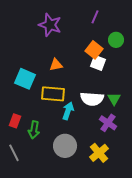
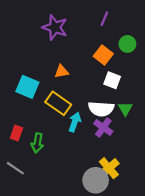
white square: (98, 63) -> (112, 80), moved
yellow rectangle: (53, 94) -> (58, 103), turned 30
purple cross: (108, 123) -> (103, 128), moved
gray circle: (65, 146) -> (96, 180), moved
gray line: (14, 153) -> (15, 168), turned -30

